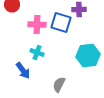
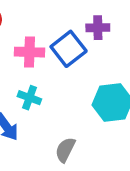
blue square: (61, 22) -> (69, 49), turned 35

